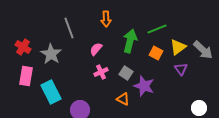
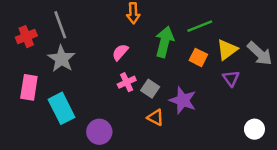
gray line: (69, 28) -> (60, 25), moved
red cross: (23, 47) -> (26, 37), moved, turned 35
gray square: (126, 73) -> (150, 89), moved

